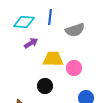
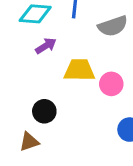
black circle: (45, 86) -> (44, 111), moved

